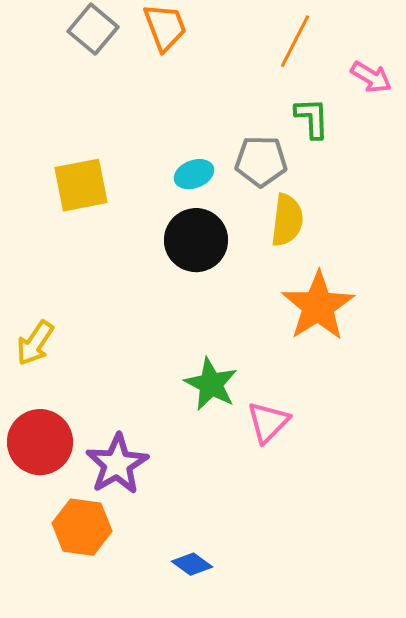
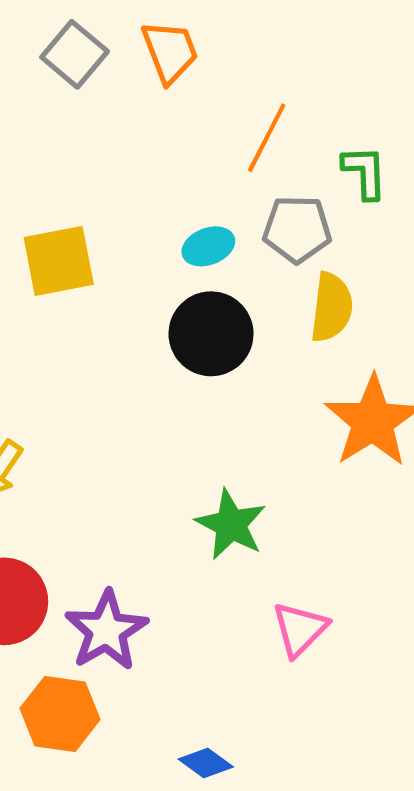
orange line: (295, 41) -> (267, 138), moved
pink triangle: (268, 422) -> (300, 629), moved

